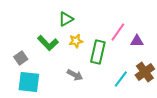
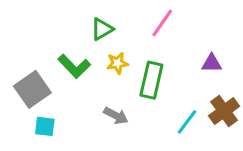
pink line: (118, 32) -> (162, 23), moved
gray square: (21, 58) -> (32, 89), size x1.6
cyan square: (29, 82) -> (45, 126), size x0.6

